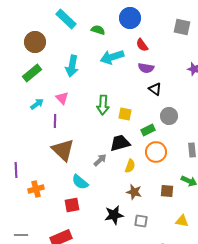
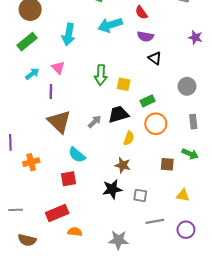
gray circle: (169, 116) -> (187, 86), moved
gray arrow: (100, 160) -> (95, 122), moved
brown star: (134, 192) -> (123, 165), moved

